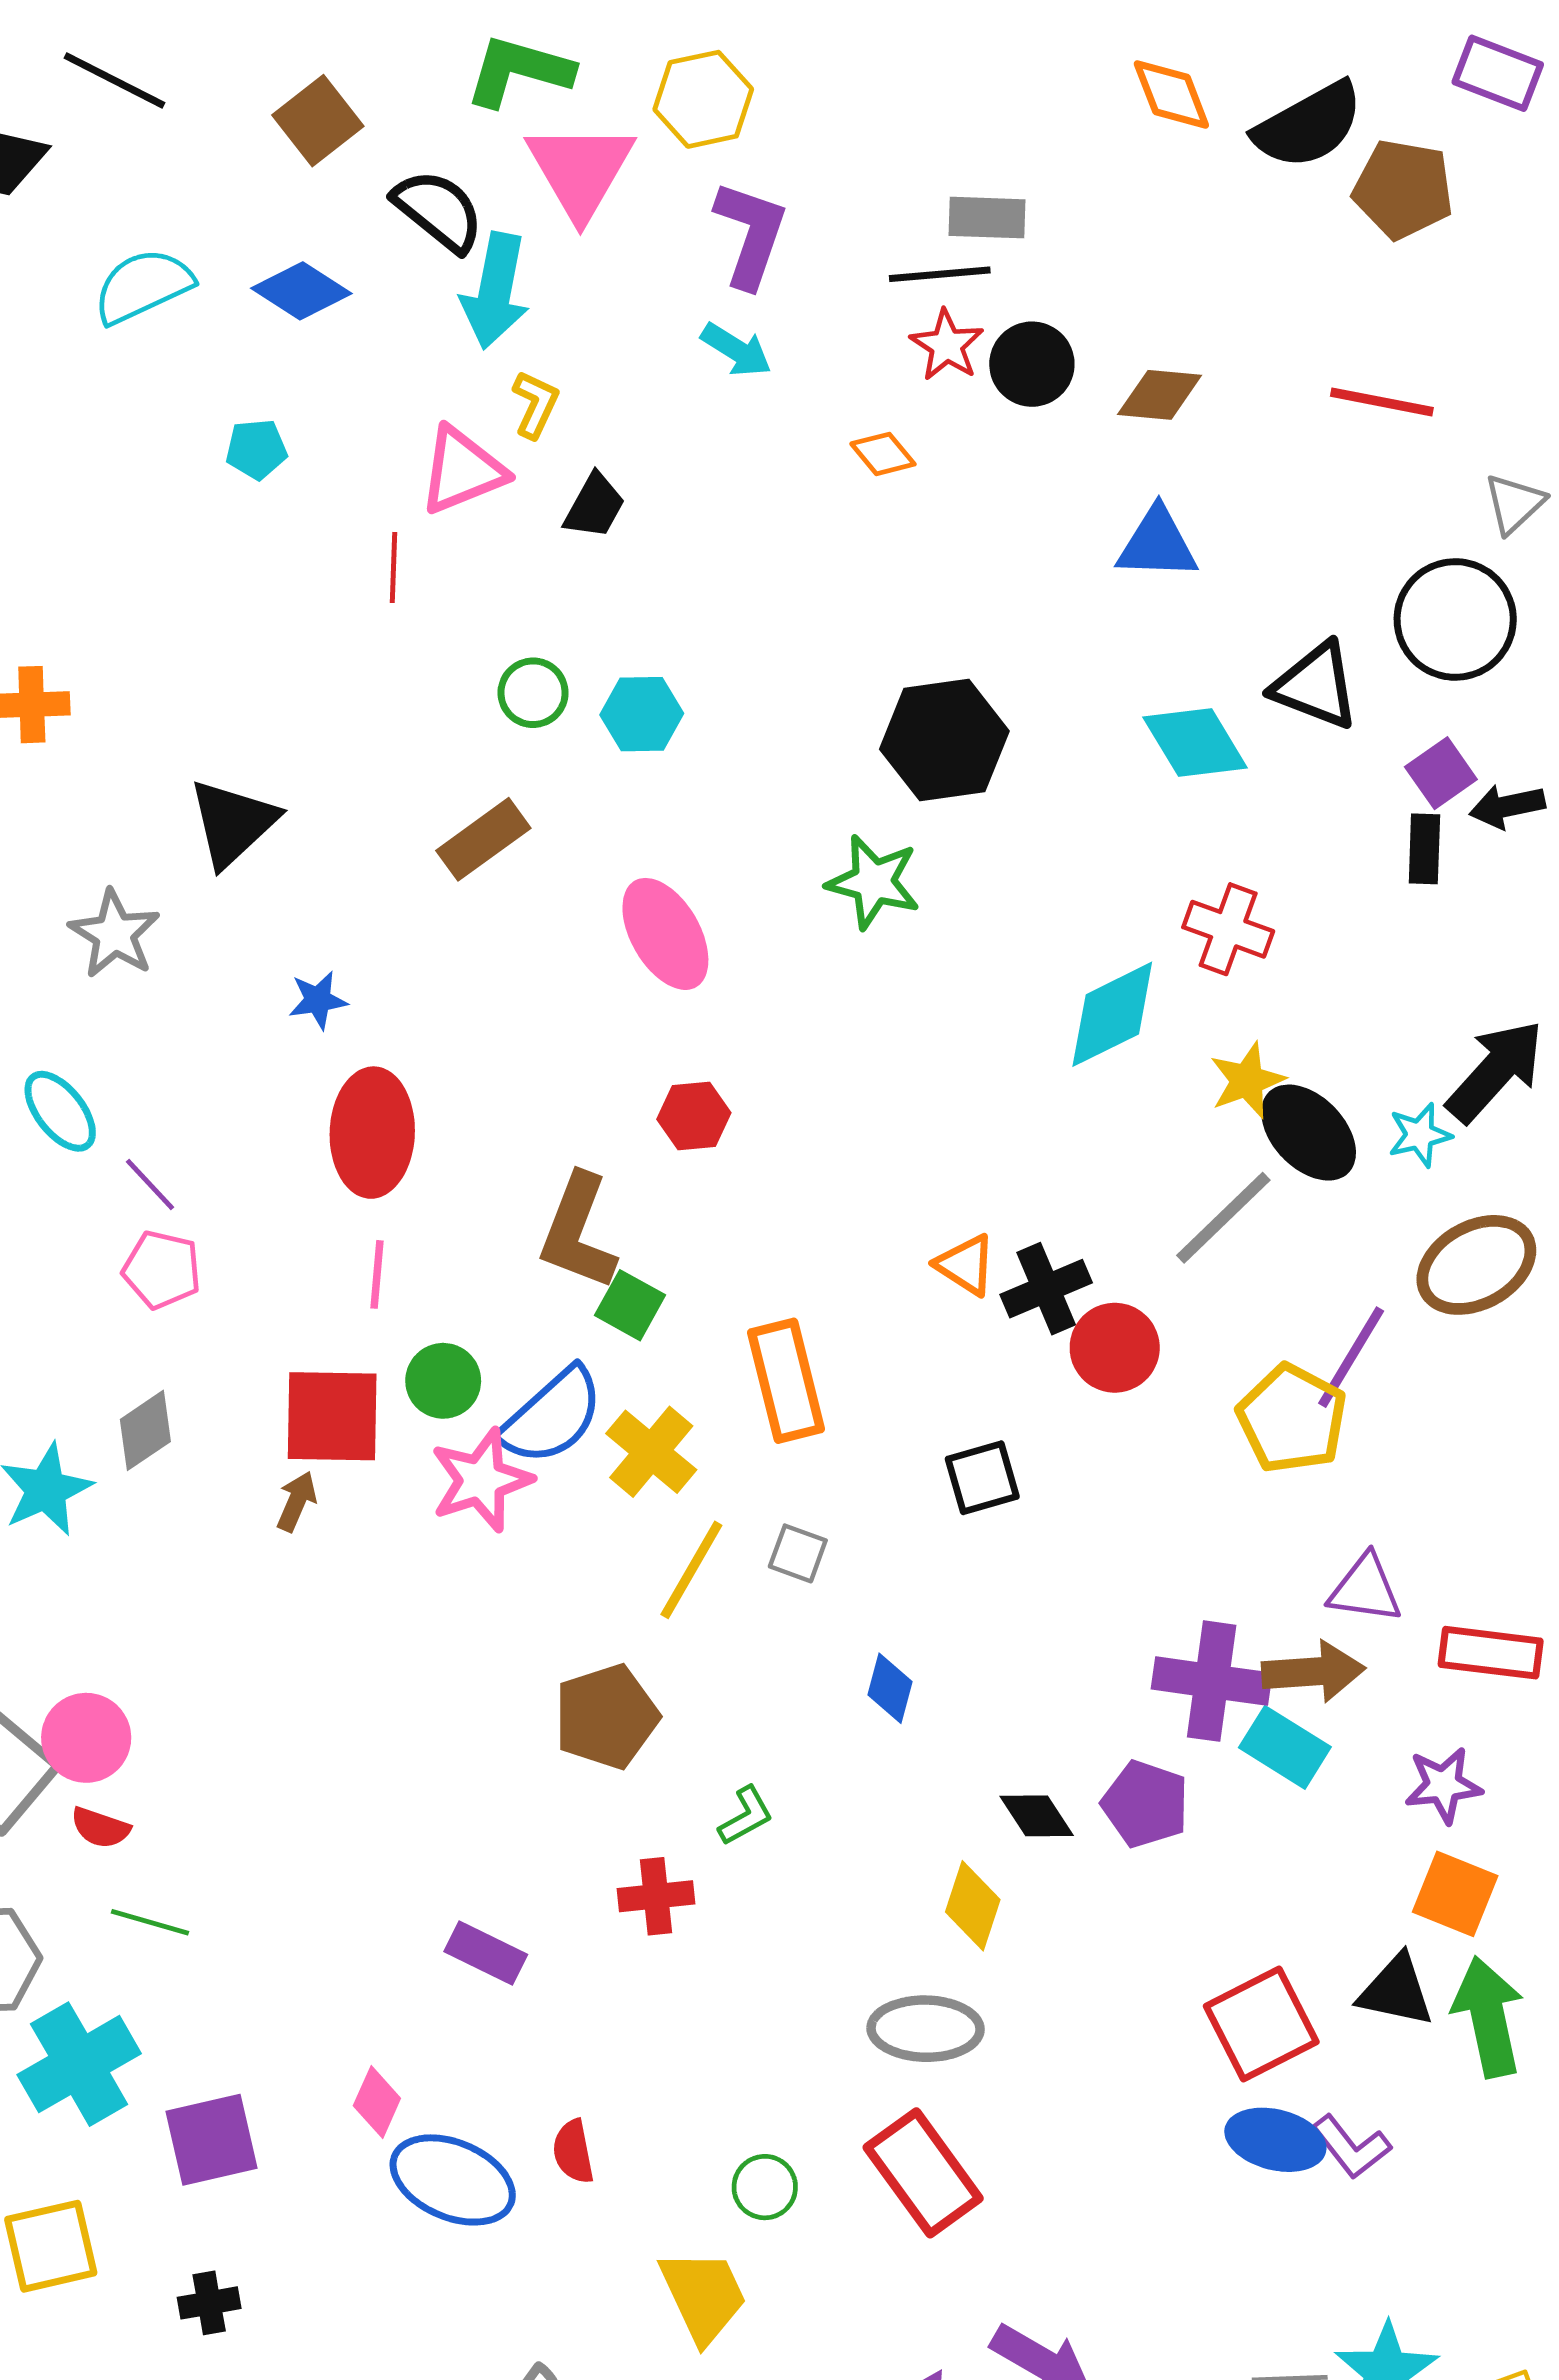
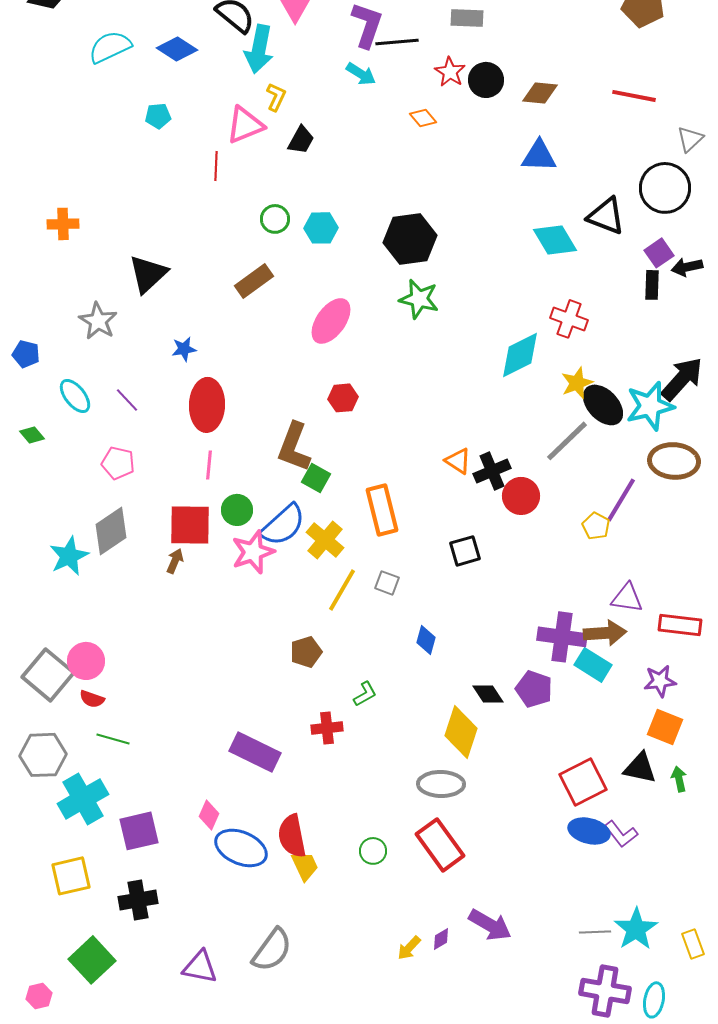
black line: (940, 274) -> (397, 42), moved
black hexagon: (944, 740) -> (410, 239), moved
pink ellipse: (665, 934) -> (331, 321), turned 66
cyan star: (1420, 1135) -> (650, 406), size x1.8
purple line: (150, 1185) -> (127, 400), moved
brown ellipse: (1476, 1265) -> (674, 461), turned 33
yellow pentagon: (1292, 1419) -> (596, 526), size x0.6
gray diamond: (145, 1430) -> (111, 531), size x1.4
brown pentagon: (606, 1717) -> (306, 652), size x0.7
yellow diamond: (973, 1906) -> (461, 732), size x1.4
purple rectangle: (486, 1953) -> (255, 752), size x1.5
green arrow: (1488, 2017) -> (679, 779), size x0.5
red semicircle: (573, 2152) -> (292, 836), size x1.6
yellow trapezoid: (703, 2296) -> (305, 866), moved, size x0.7
black cross: (209, 2303) -> (138, 900), size x1.5

